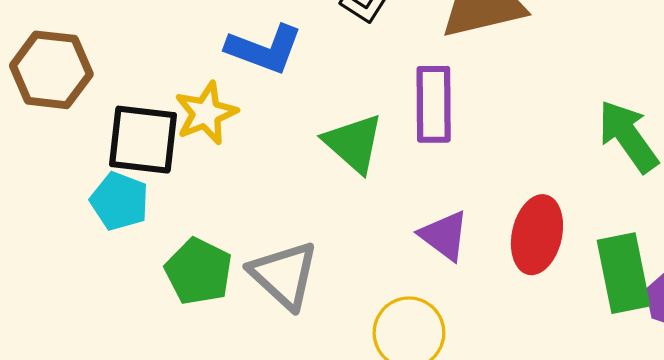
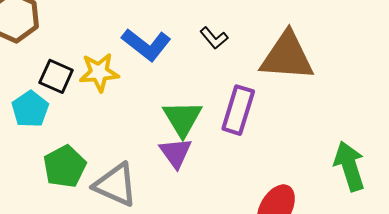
black square: (143, 140) -> (56, 76), size x0.7
purple triangle: (444, 236) -> (176, 153), moved
gray triangle: (284, 275) -> (116, 185), turned -36

